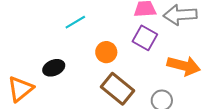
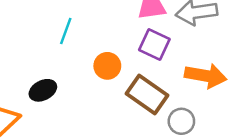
cyan line: (75, 22) -> (66, 31), turned -35
brown rectangle: (117, 89) -> (147, 95), moved

